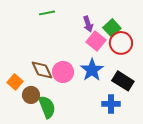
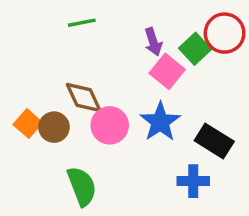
red circle: (121, 43) -> (225, 33), moved
brown diamond: (42, 70) -> (84, 98), moved
orange square: (15, 82) -> (28, 124), moved
brown circle: (31, 95) -> (54, 127), moved

